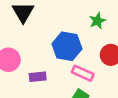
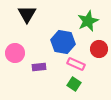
green star: (97, 21) -> (88, 21), size x1.5

